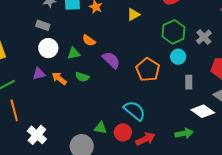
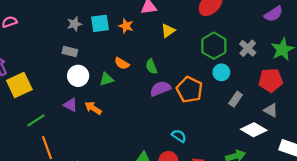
purple semicircle: (111, 60) -> (160, 89), moved, turned -60
purple triangle: (39, 74) -> (70, 105), turned 48
green semicircle: (82, 77) -> (151, 67), moved, turned 56
gray rectangle: (189, 82) -> (236, 99), turned 40
cyan semicircle: (135, 111) -> (179, 136), size x0.6

